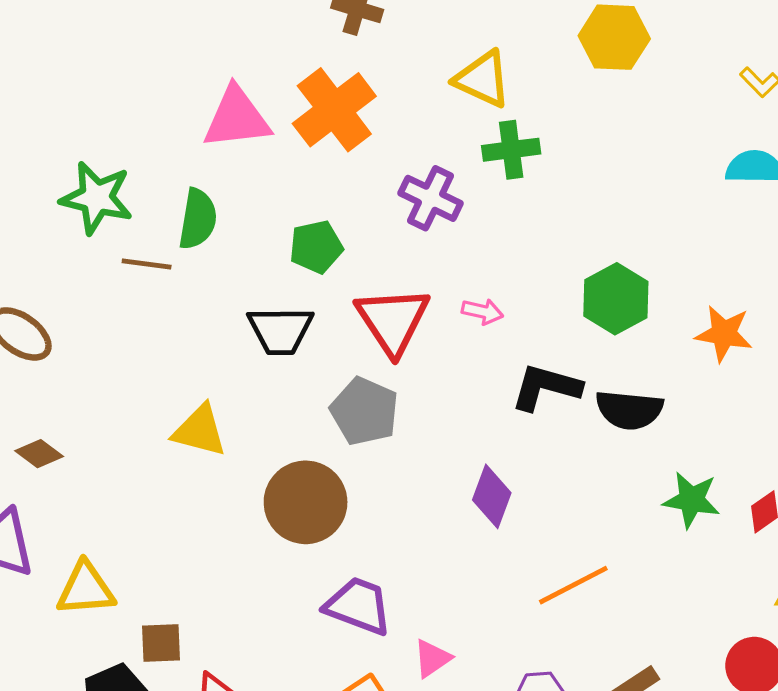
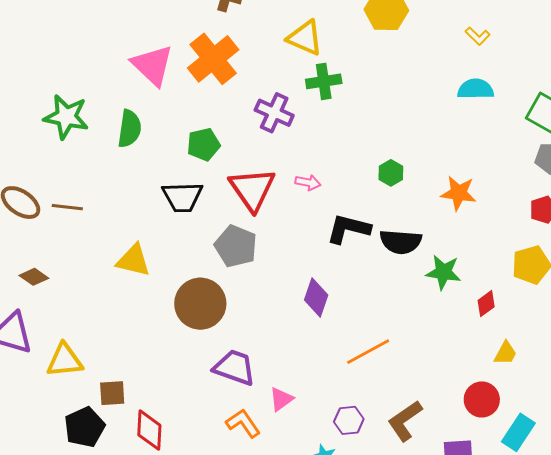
pink triangle: (237, 118) -> (152, 65), turned 51
brown line: (147, 264) -> (67, 207), moved
green hexagon: (616, 299) -> (391, 173), size x0.6
green star: (691, 500) -> (443, 272), moved

